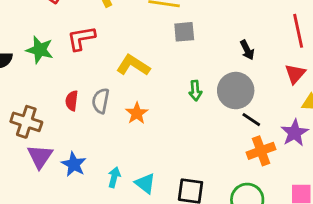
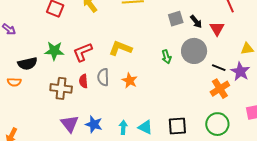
gray square: (184, 32) -> (176, 19), moved
red L-shape: (81, 38) -> (83, 52), moved
red triangle: (295, 74) -> (217, 29), moved
black line: (251, 120) -> (219, 68), moved
brown cross: (26, 122) -> (61, 88), moved

